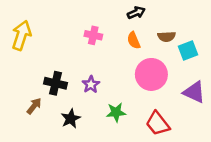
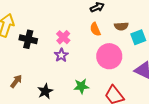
pink cross: (93, 35) -> (63, 37), moved, turned 32
black cross: (55, 83) -> (28, 39), moved
purple star: (91, 85) -> (61, 55), moved

